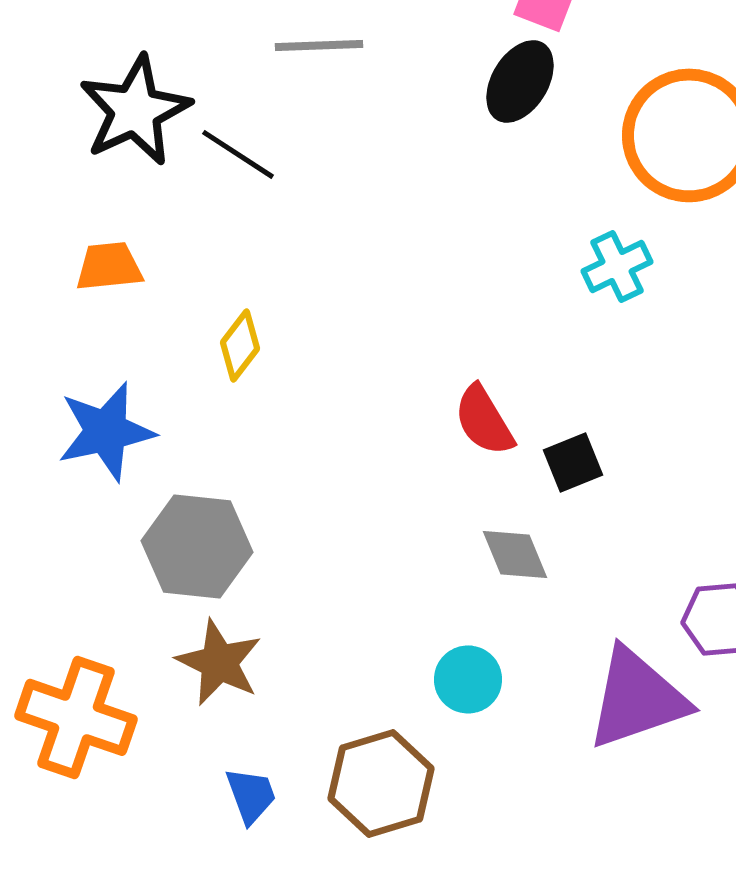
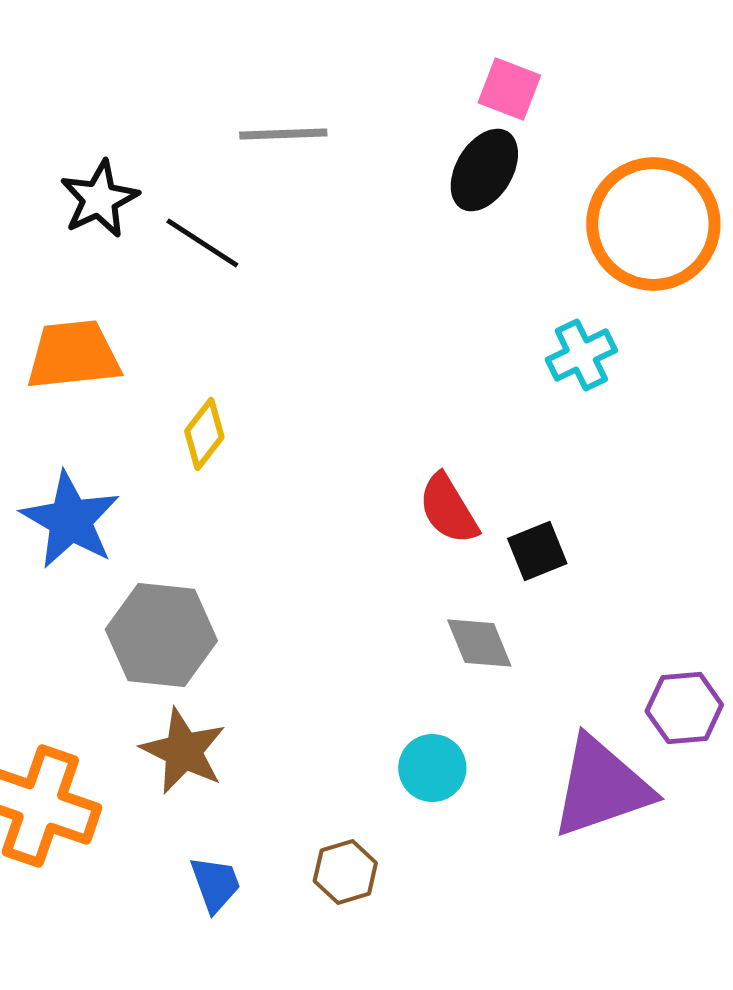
black star: (135, 110) -> (99, 199), size x0.7
orange trapezoid: (109, 266) -> (73, 355), size x1.4
blue star: (106, 431) -> (70, 520), turned -30
brown hexagon: (381, 783) -> (345, 872), size x0.6

